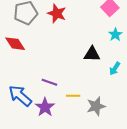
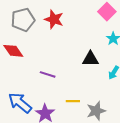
purple line: (49, 82) -> (48, 74), moved

